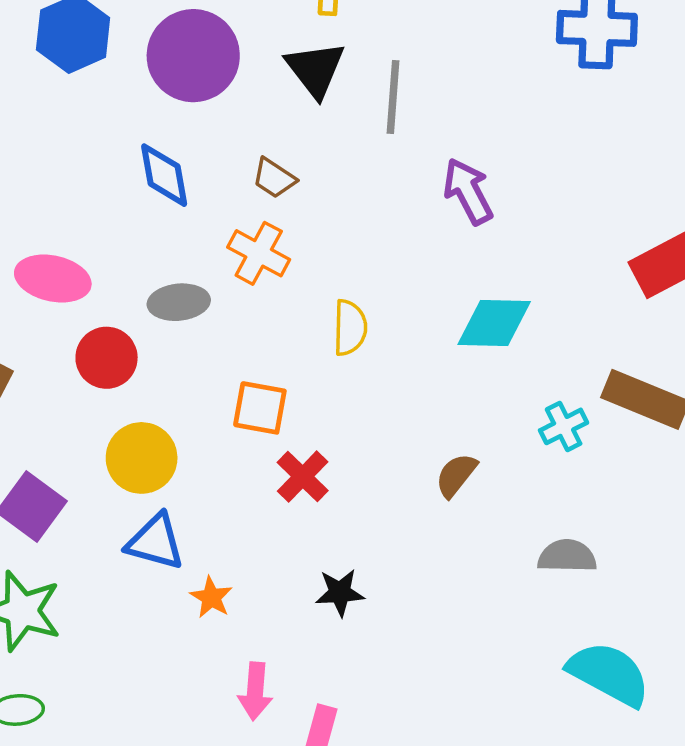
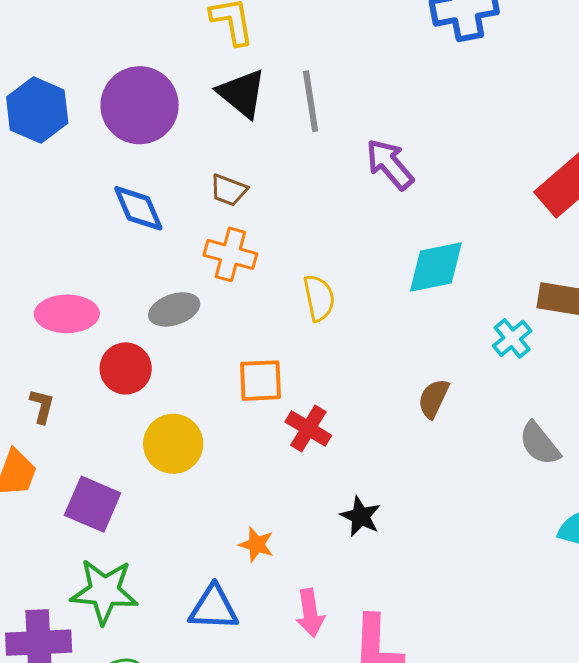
blue triangle: (155, 542) -> (214, 608), moved
gray semicircle: (567, 556) -> (539, 444), turned -117
black star: (340, 593) -> (361, 516), turned -30

